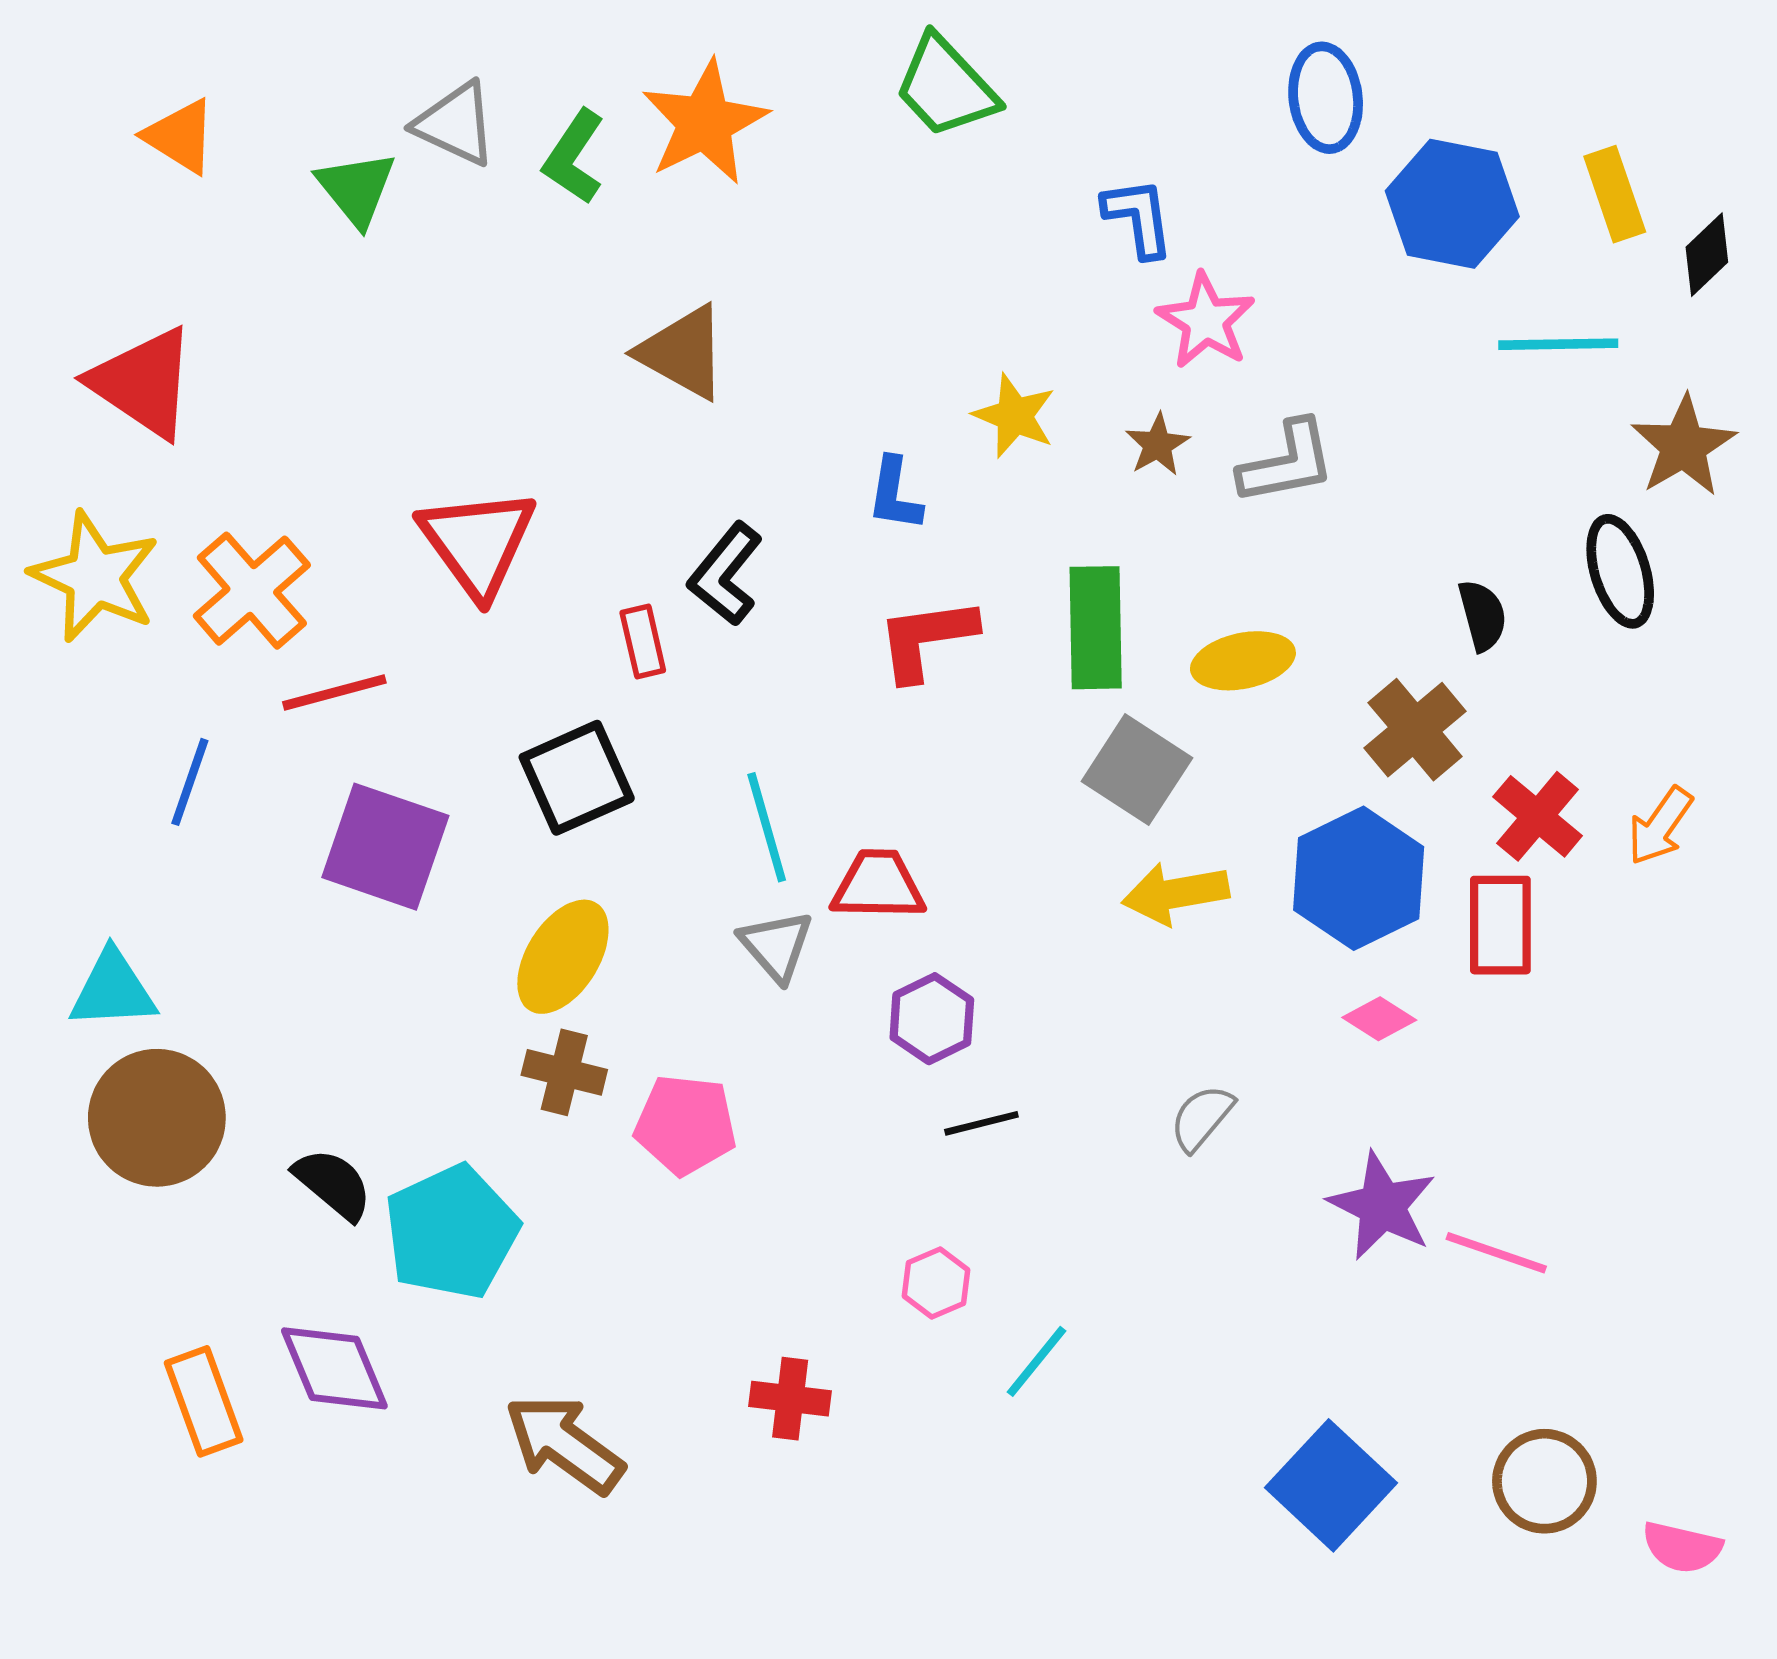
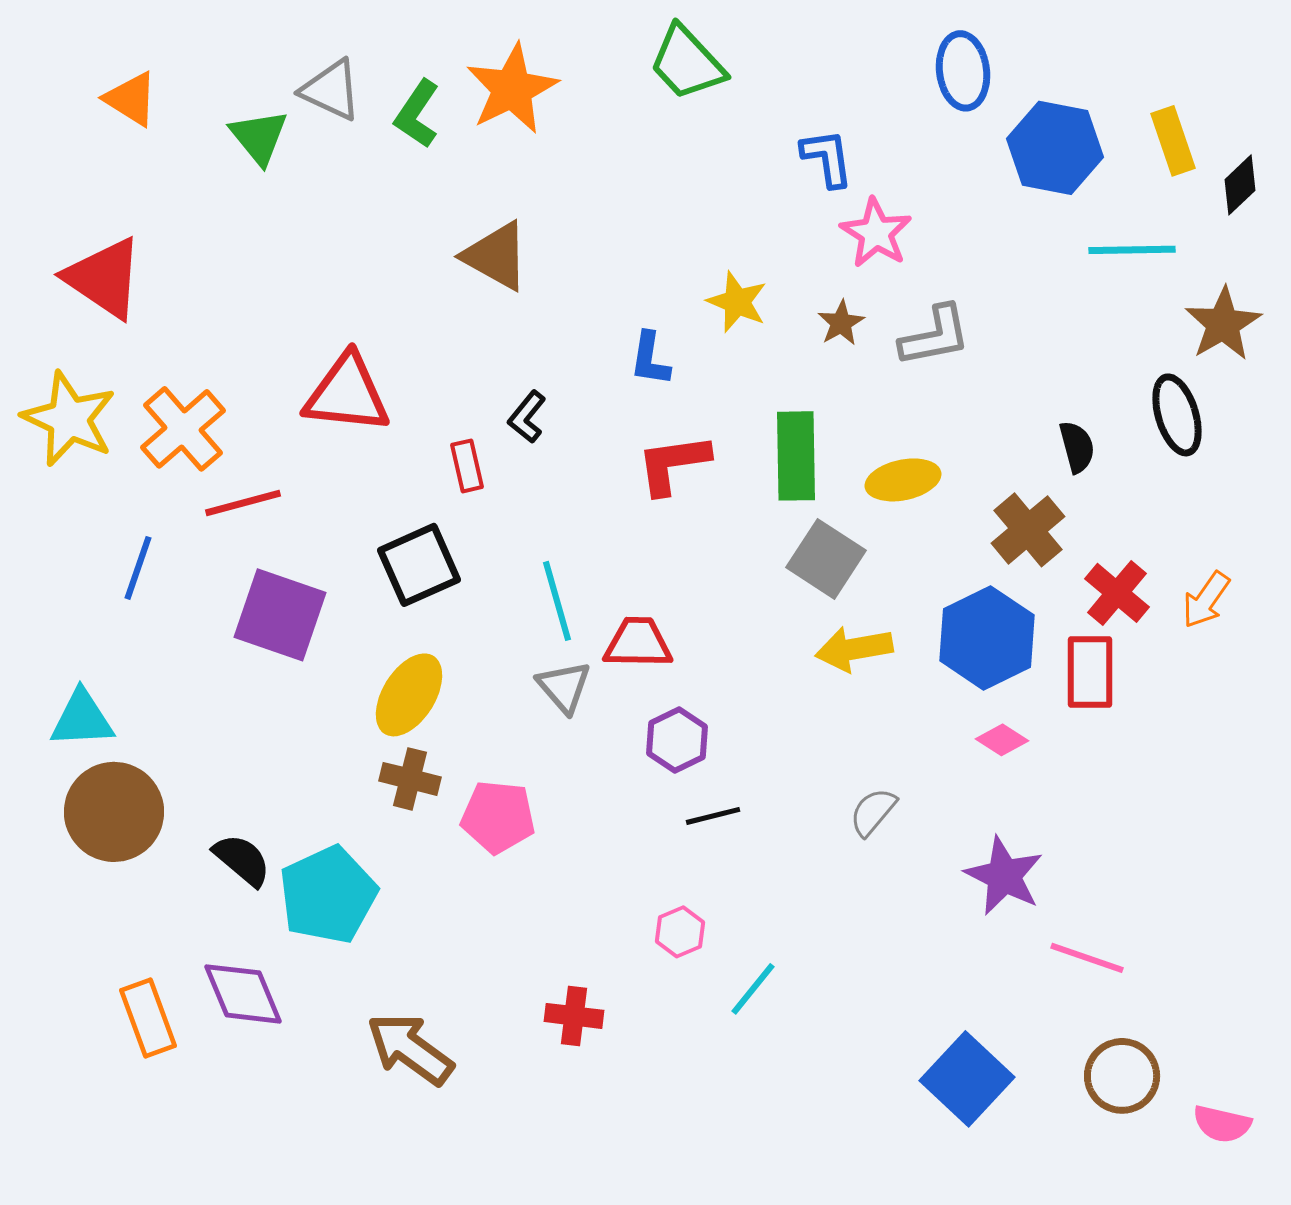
red triangle: (478, 542) -> (347, 394), turned -48
black L-shape: (725, 574) -> (527, 417), size x0.7
pink line: (1496, 1253) -> (1087, 958), moved

